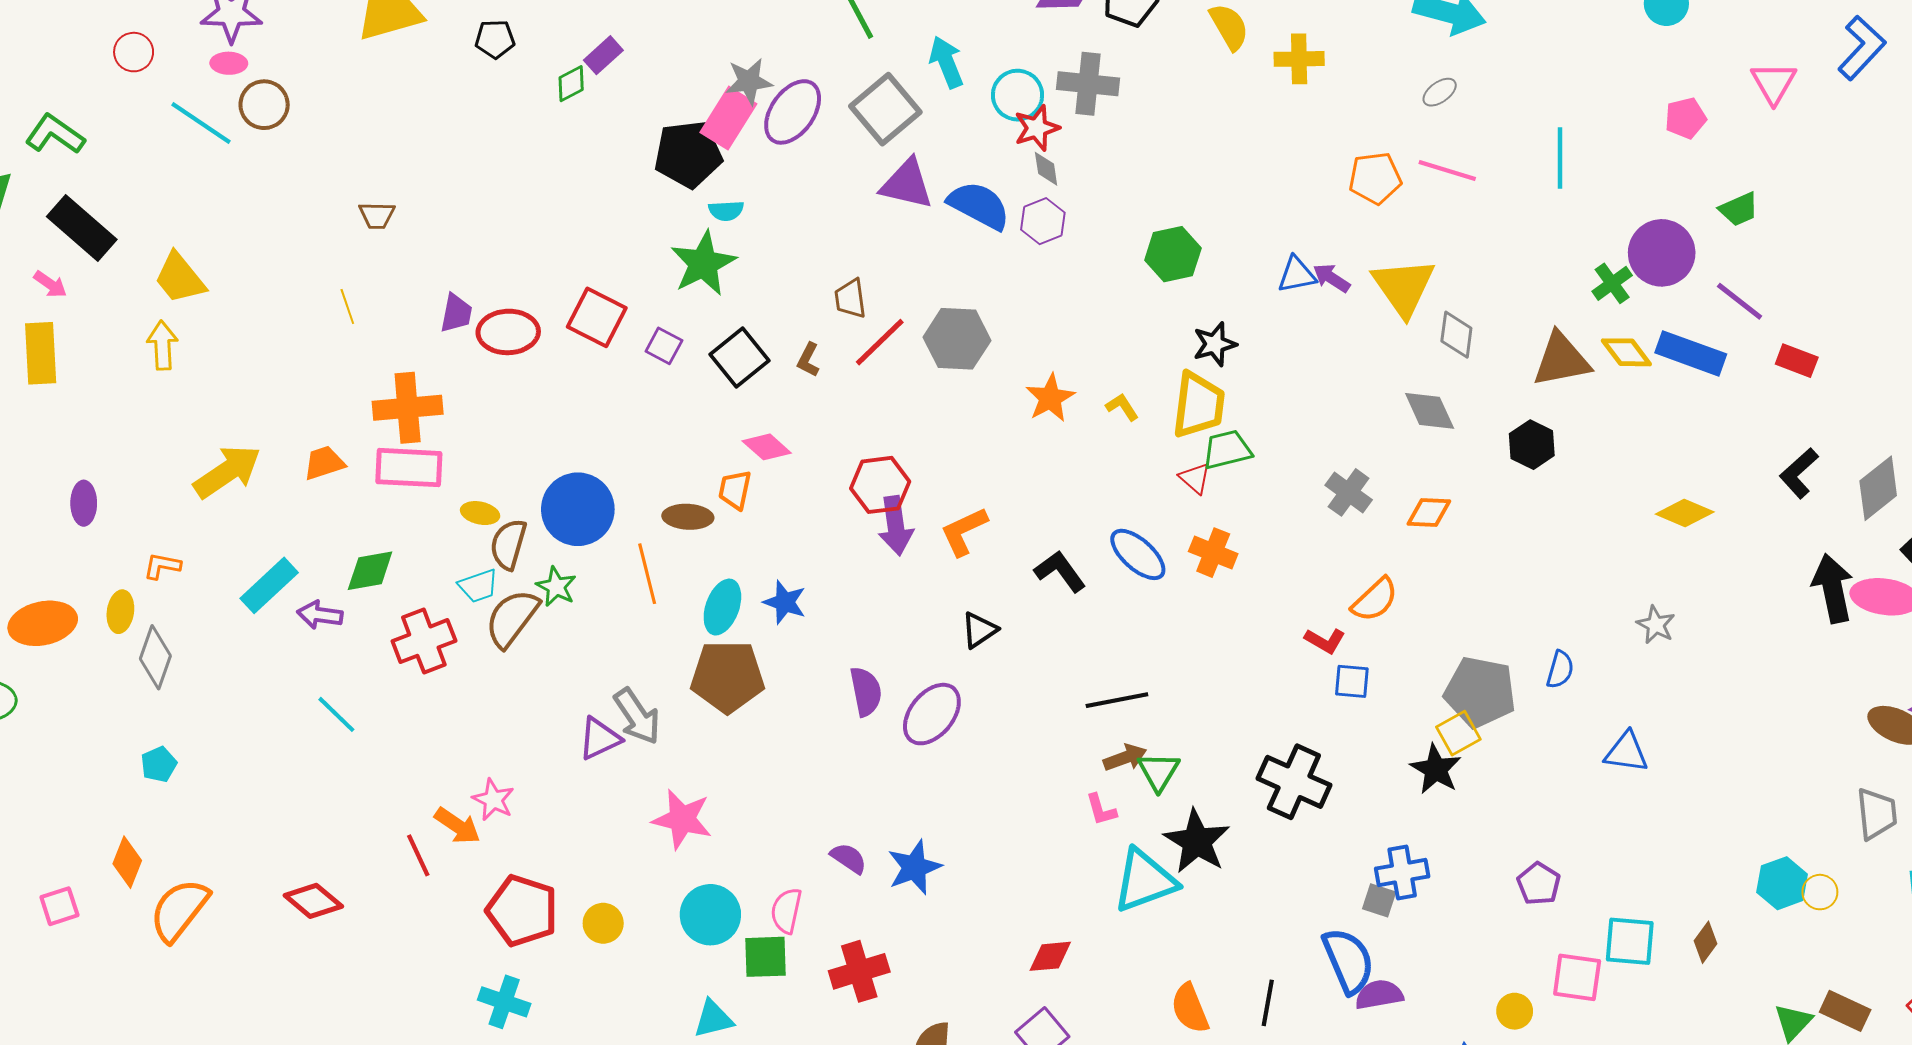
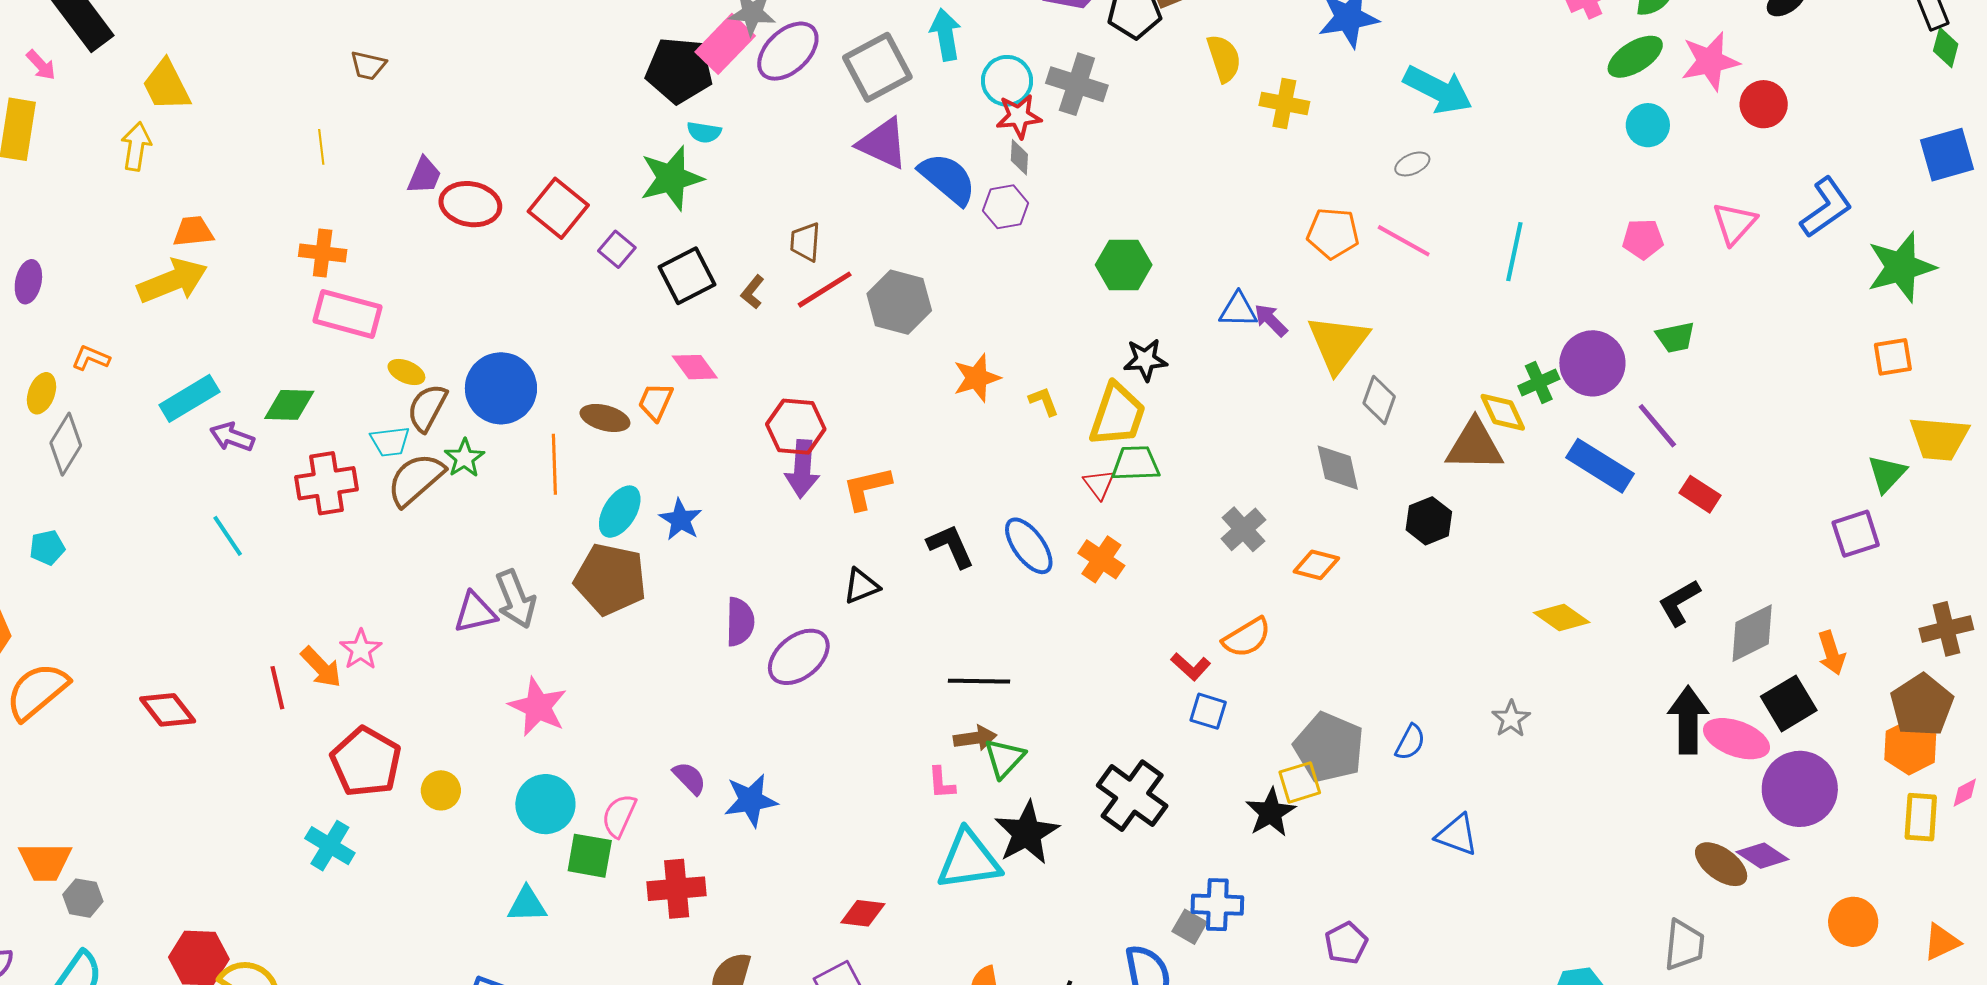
yellow diamond: (1626, 352) -> (1503, 412), moved
orange cross: (408, 408) -> (323, 253), moved, size x0.7
orange trapezoid: (324, 463) -> (193, 231), moved

